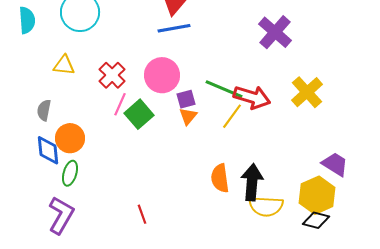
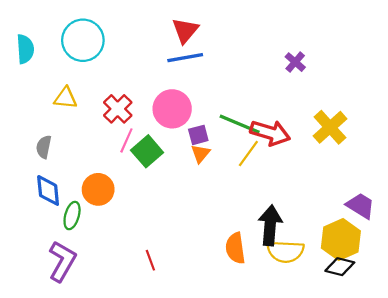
purple cross: (275, 32) -> (295, 62), size x0.6
orange circle: (70, 138) -> (98, 189), moved
orange semicircle: (220, 178) -> (235, 248), moved

